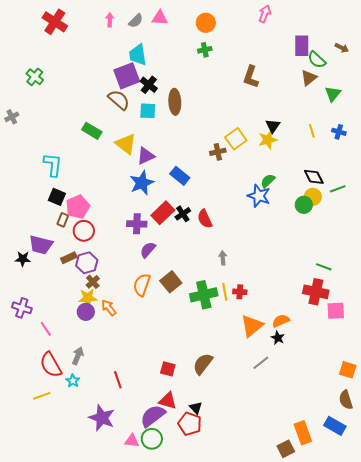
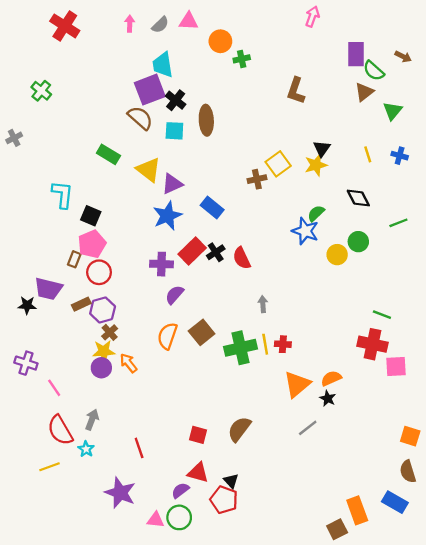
orange circle: (206, 23) -> (220, 41), moved
black diamond: (314, 177) -> (358, 198), moved
black square: (57, 197) -> (91, 216), moved
yellow circle: (313, 197) -> (337, 255), moved
purple semicircle: (153, 416) -> (180, 490), size x0.6

